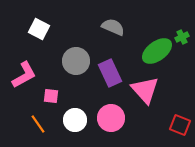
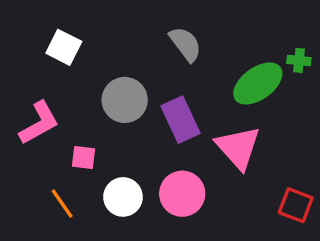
gray semicircle: (113, 27) -> (185, 44), turned 30
green cross: (182, 37) -> (299, 60), turned 32

